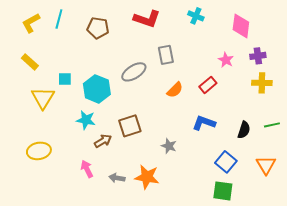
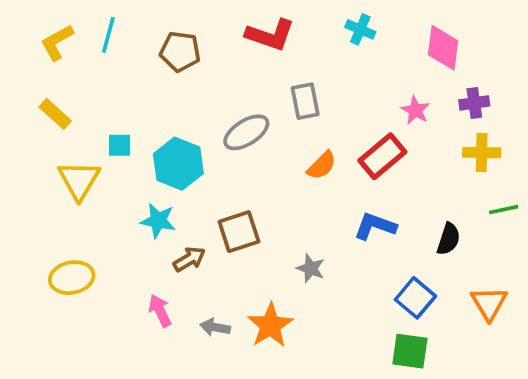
red rectangle: (208, 85) -> (382, 156), size x1.4
green line: (272, 125) -> (504, 210), moved
orange star: (147, 177) -> (270, 325), turned 30

